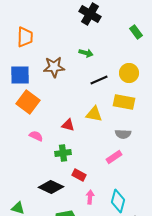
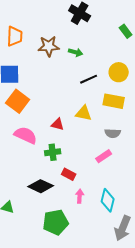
brown star: (54, 67) -> (49, 46), moved
pink semicircle: (36, 136) -> (26, 135), size x1.6

